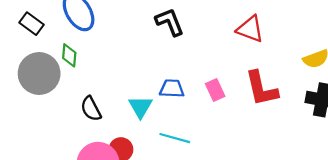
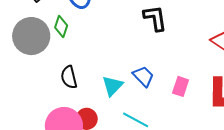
blue trapezoid: (172, 89) -> (143, 76), turned 30
pink rectangle: (215, 90) -> (181, 86), turned 30

